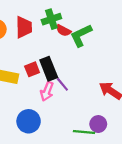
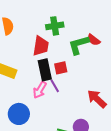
red trapezoid: (24, 27) -> (41, 46), moved
red semicircle: (63, 31) -> (94, 40), moved
red square: (32, 69) -> (61, 68), moved

